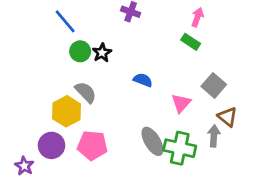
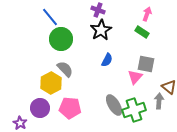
green circle: (80, 51) -> (61, 39), size x1.5
black star: (102, 53) -> (101, 30), moved, size x1.5
blue semicircle: (143, 80) -> (107, 60), turned 96
gray square: (214, 85) -> (146, 64), moved, turned -30
green cross: (180, 148) -> (134, 110), turned -30

